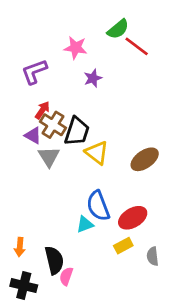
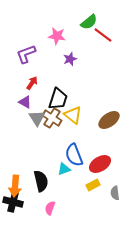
brown cross: (53, 125) -> (52, 118), moved
orange arrow: (20, 247) -> (15, 186), size x1.5
black semicircle: (54, 260) -> (41, 181), moved
black cross: (24, 286) -> (13, 202), moved

